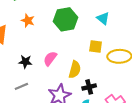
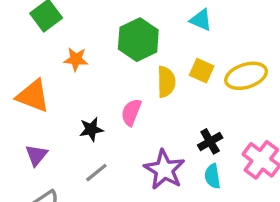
yellow square: (96, 46) -> (202, 71), turned 32
yellow semicircle: (75, 70) -> (166, 82), moved

